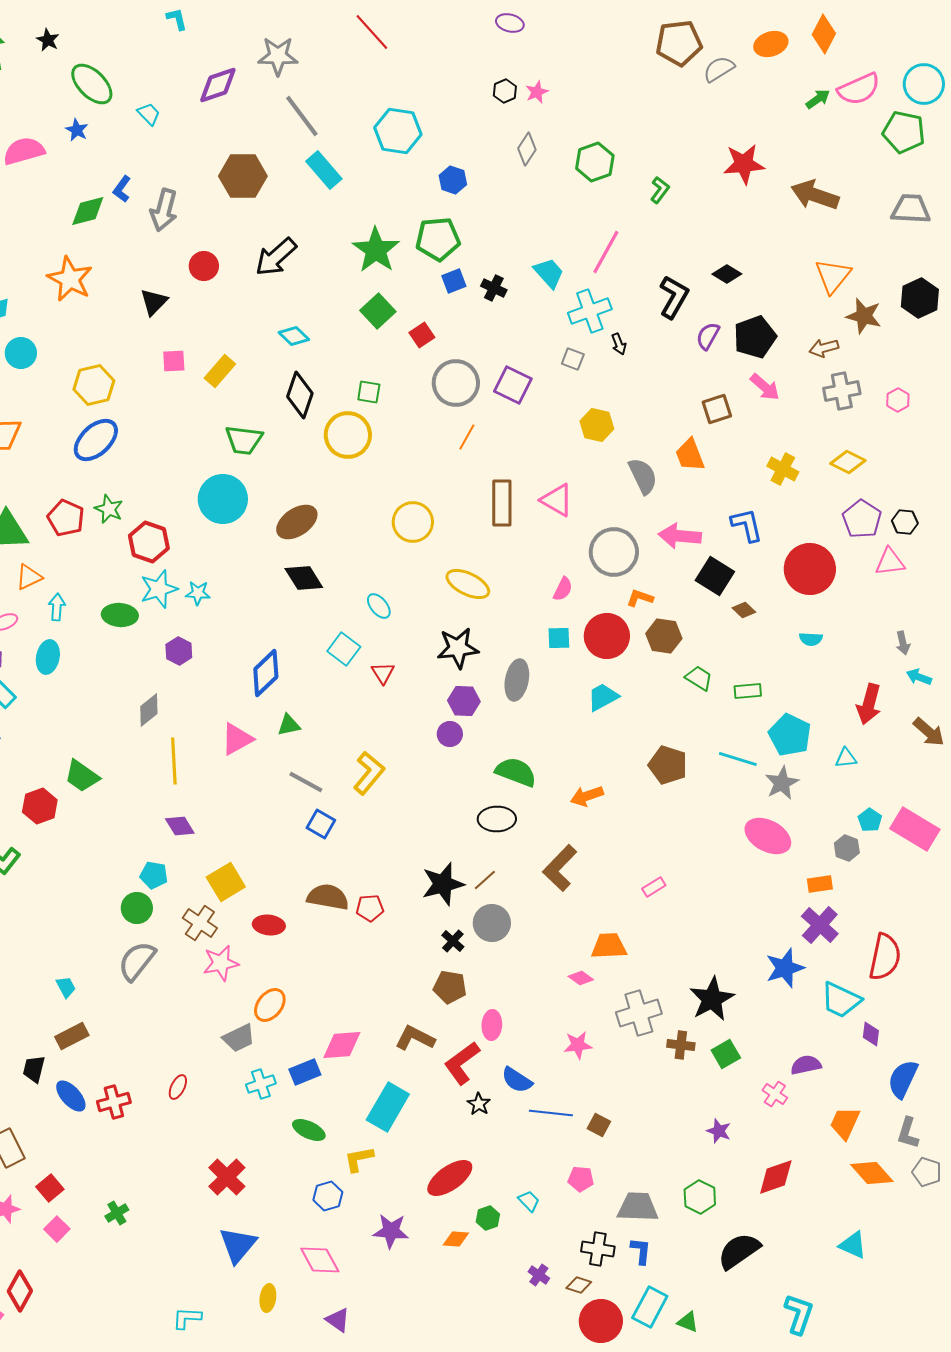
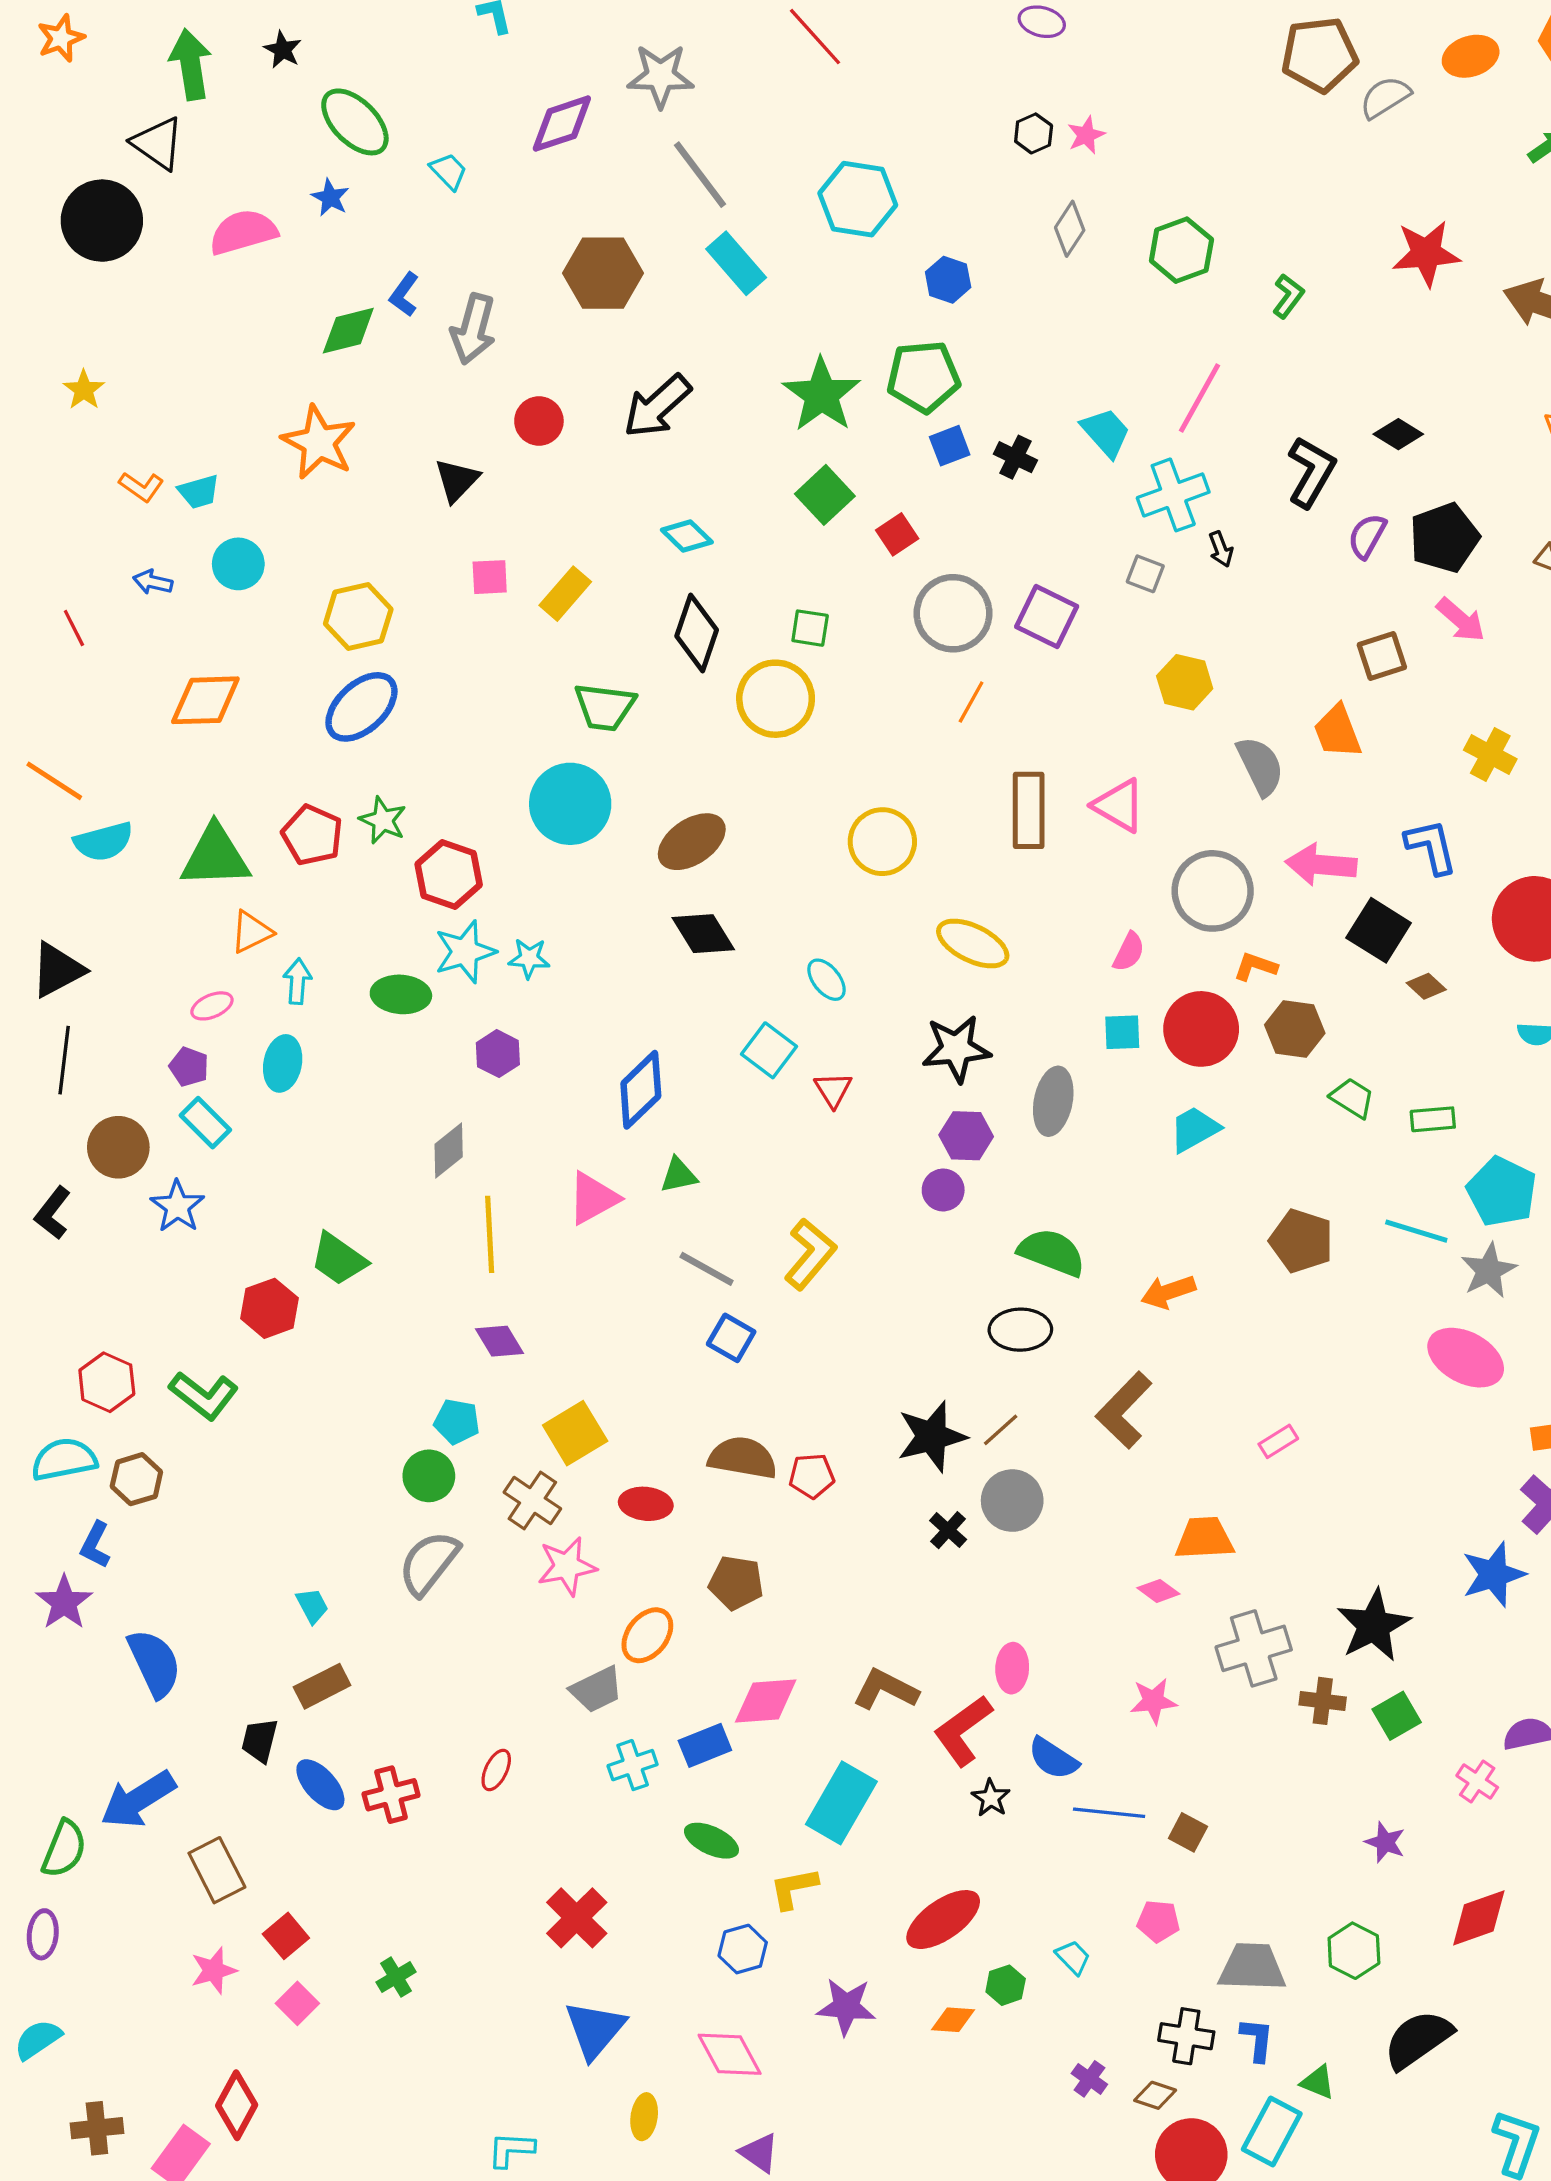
brown pentagon: (450, 987) -> (736, 1583), moved
green triangle: (688, 1322) -> (1318, 2082), moved

